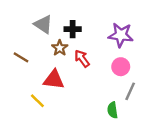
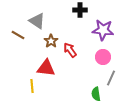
black cross: (73, 29) -> (80, 10), moved
brown line: (21, 57) -> (18, 35), moved
yellow line: (37, 101) -> (32, 86), turned 40

